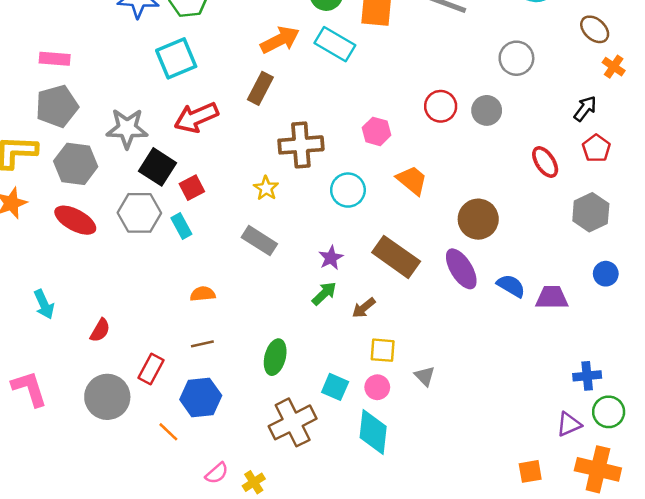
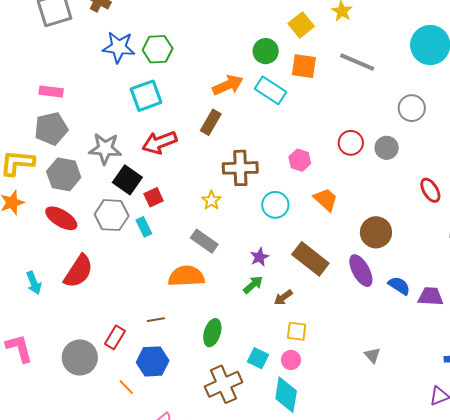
orange semicircle: (203, 294) -> (186, 276), moved, size x1.8
red semicircle: (100, 330) -> (78, 271), moved, size x1.8
gray triangle: (425, 376) -> (372, 355), moved

